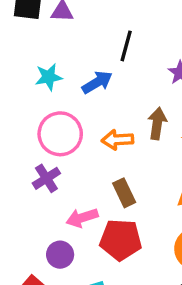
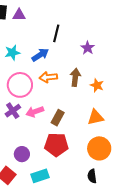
orange arrow: (118, 140) -> (48, 77), moved
brown rectangle: (124, 193) -> (58, 118), turned 56
pink arrow: (82, 218) -> (35, 112), moved

